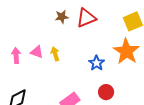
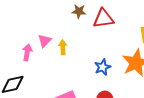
pink triangle: (37, 52) -> (45, 41), turned 40
pink arrow: (16, 55) -> (27, 52), moved

